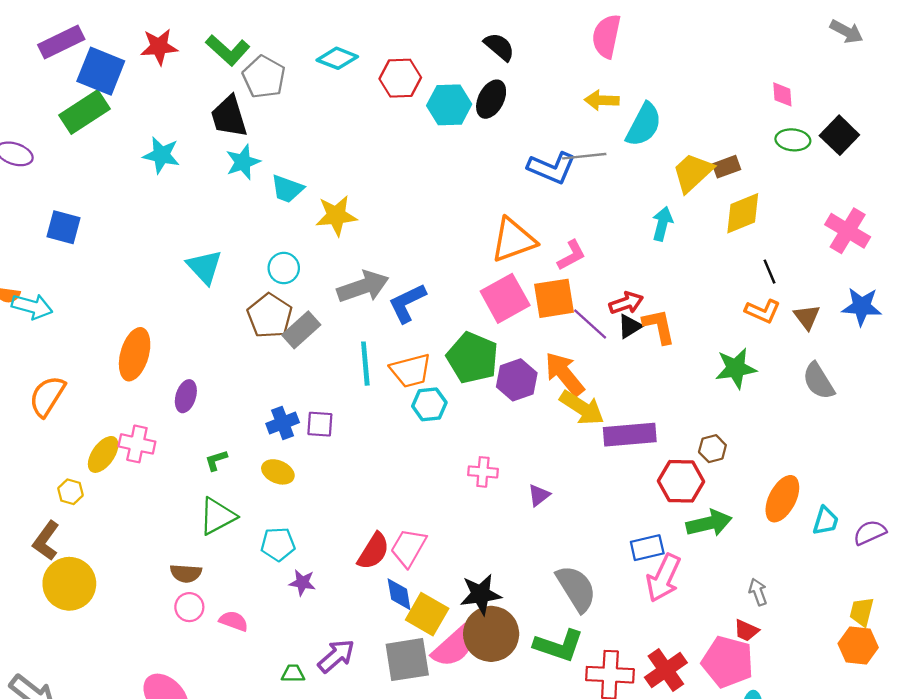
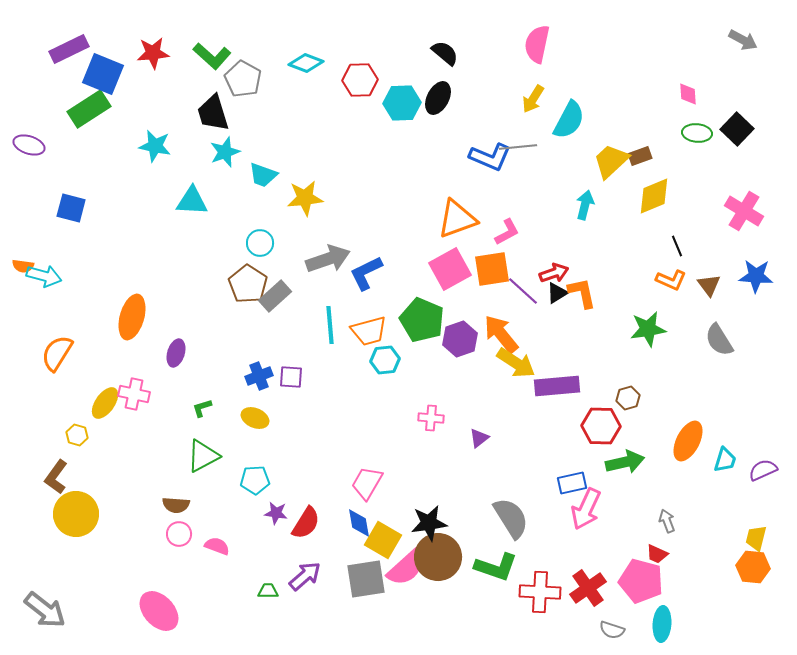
yellow arrow: (602, 100) -> (533, 99), turned -60
cyan triangle: (204, 267) -> (192, 201), moved, turned -44
red semicircle: (373, 551) -> (306, 523), moved

